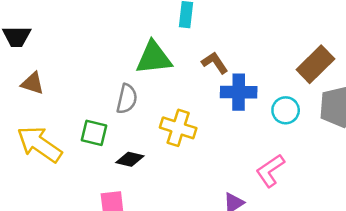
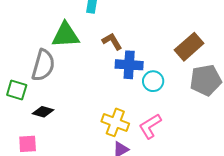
gray semicircle: (127, 99) -> (43, 65), size x1.4
cyan circle: (286, 110) -> (153, 81), moved
yellow cross: (178, 128) -> (115, 122), moved

